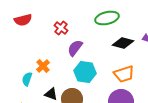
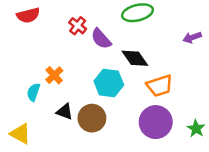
black diamond: (123, 43) -> (135, 58), moved, turned 40
purple semicircle: (75, 48) -> (101, 39), moved, turned -78

